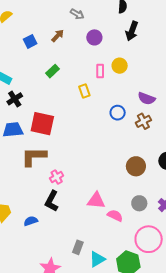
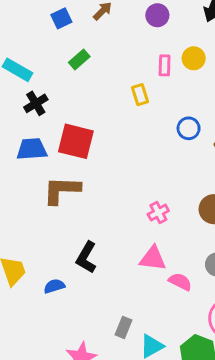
green rectangle: (53, 71) -> (79, 60), moved
pink cross: (57, 177) -> (158, 213), moved

